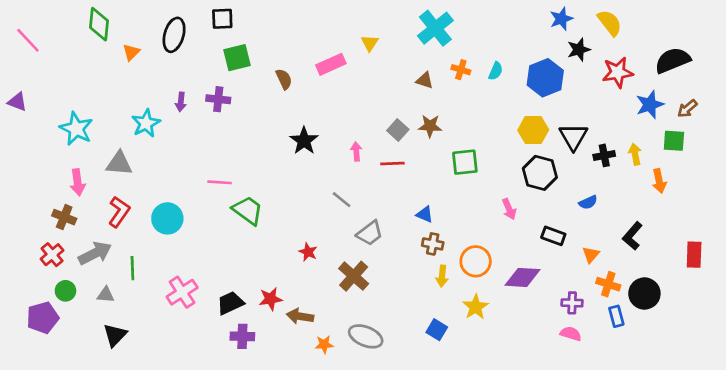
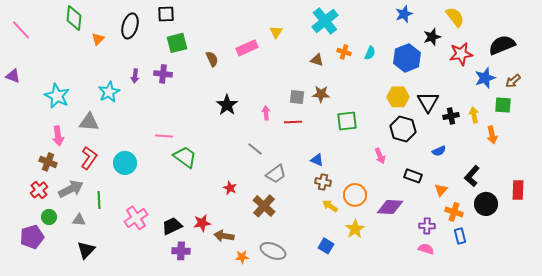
blue star: (561, 19) -> (404, 14), moved
gray square: (398, 130) -> (297, 97), turned -35
yellow arrow: (442, 276) -> (330, 206), turned 119
black circle: (644, 294) -> (486, 204), moved

